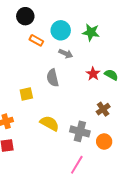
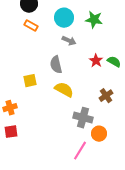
orange rectangle: (36, 40) -> (31, 26), moved
yellow semicircle: (50, 123) -> (64, 90), moved
orange circle: (104, 141) -> (99, 134), moved

